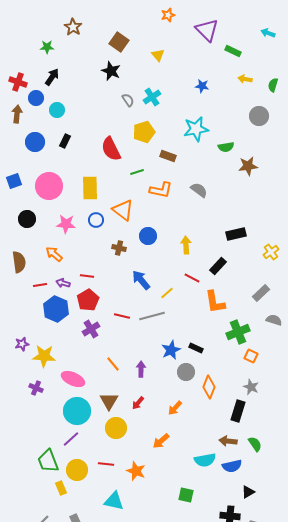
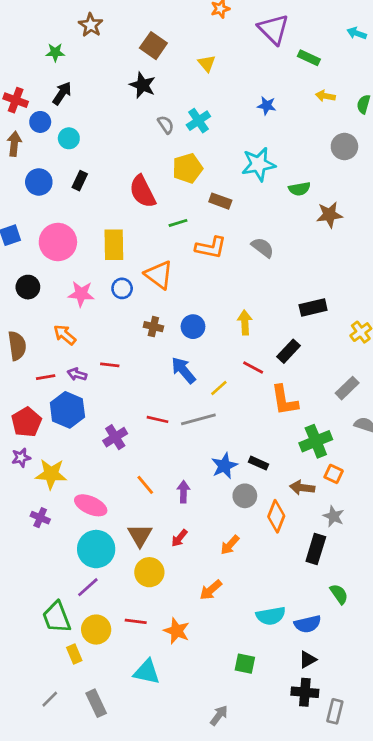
blue circle: (148, 236) -> (193, 327), moved
red pentagon: (88, 300) -> (27, 422), moved
brown arrow: (228, 441) -> (302, 488), moved
black triangle: (248, 492) -> (308, 660), moved

